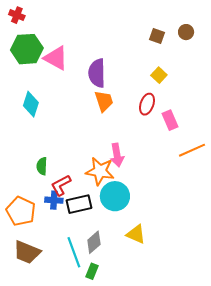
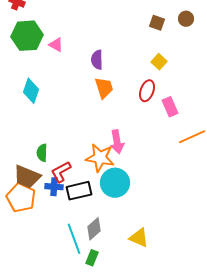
pink triangle: (56, 58) -> (56, 45), size x0.6
purple semicircle: (97, 73) -> (97, 60), size x0.7
yellow triangle: (136, 234) -> (139, 238), moved
brown trapezoid: (27, 252) -> (27, 177), moved

